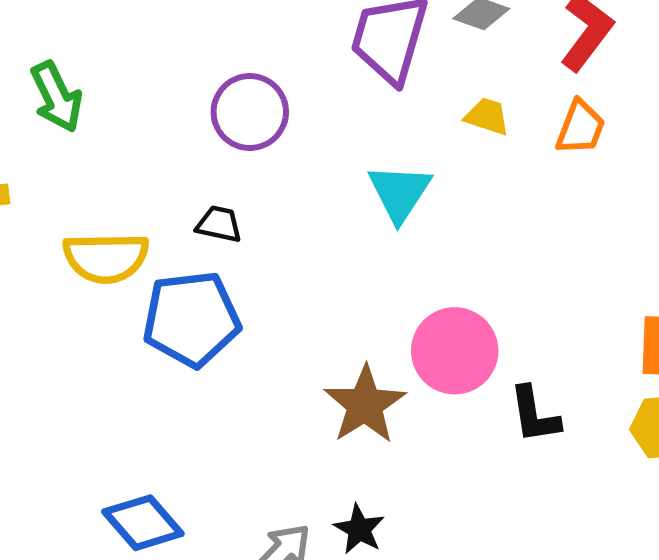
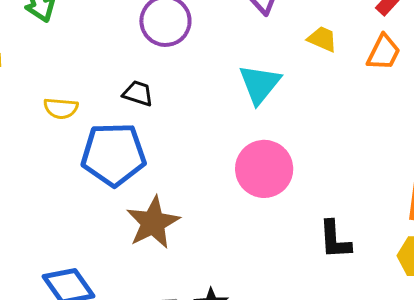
yellow semicircle: (106, 258) -> (61, 108), size x0.6
pink circle: (455, 351) -> (264, 169), moved
brown star: (365, 405) -> (153, 223), moved

